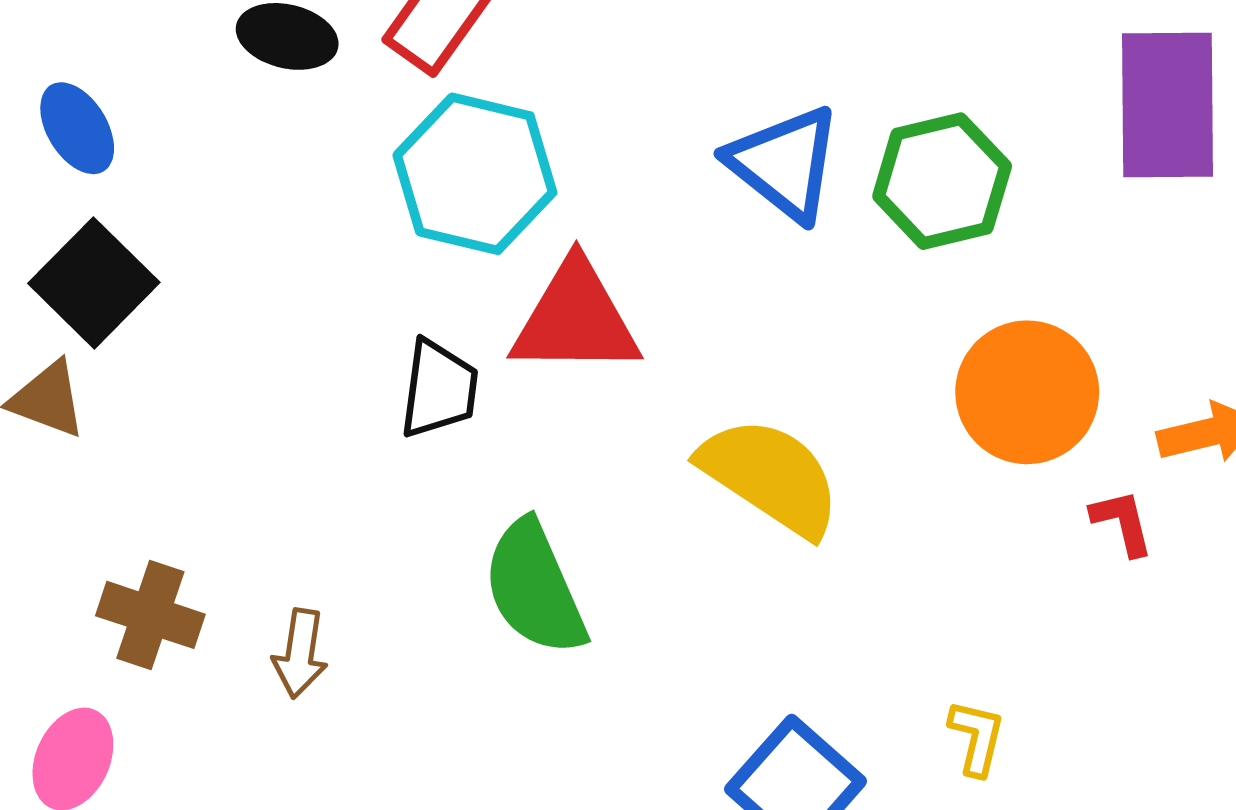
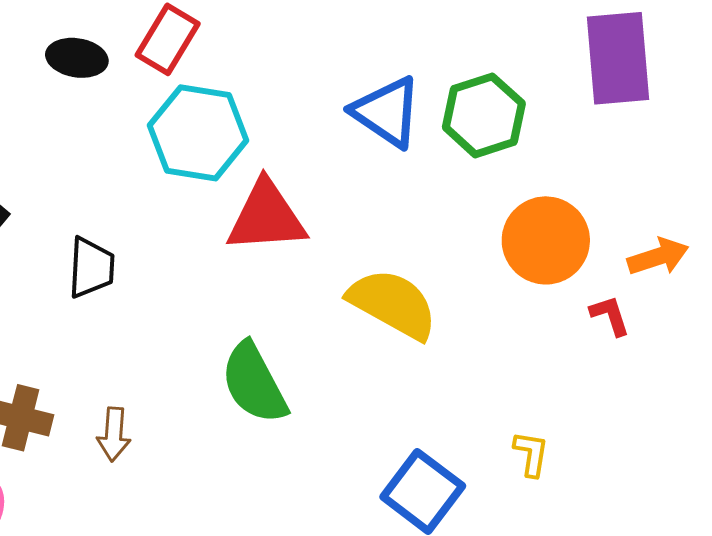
black trapezoid: (439, 389) -> (91, 268), moved

